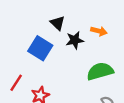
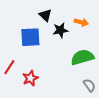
blue square: (40, 48) -> (30, 37), turned -35

